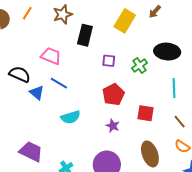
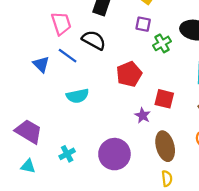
pink trapezoid: (51, 56) -> (61, 23), turned 45
purple square: (109, 61) -> (143, 24), moved
black semicircle: (20, 74) -> (94, 40), moved
purple star: (113, 126) -> (143, 115), moved

